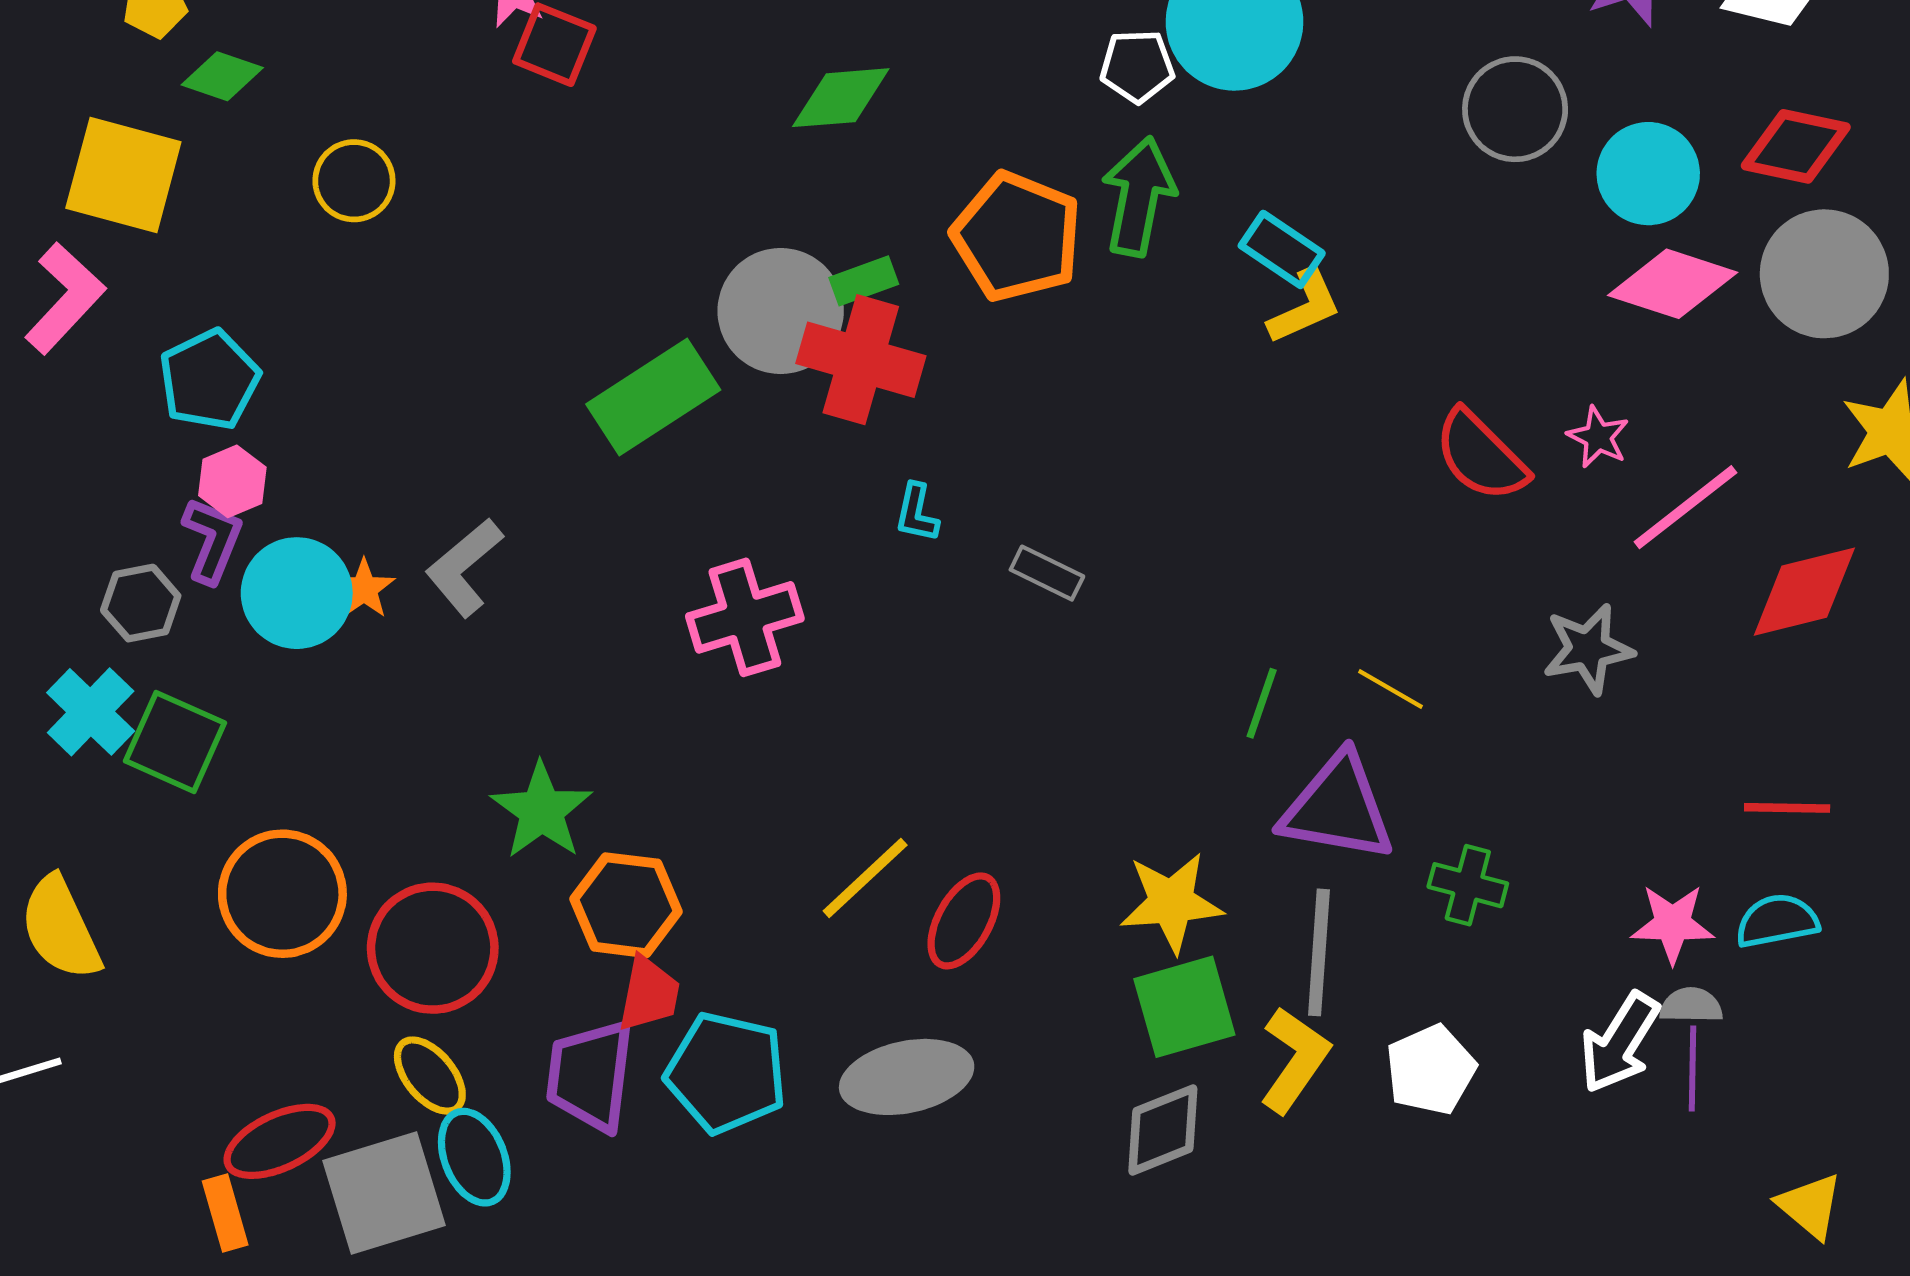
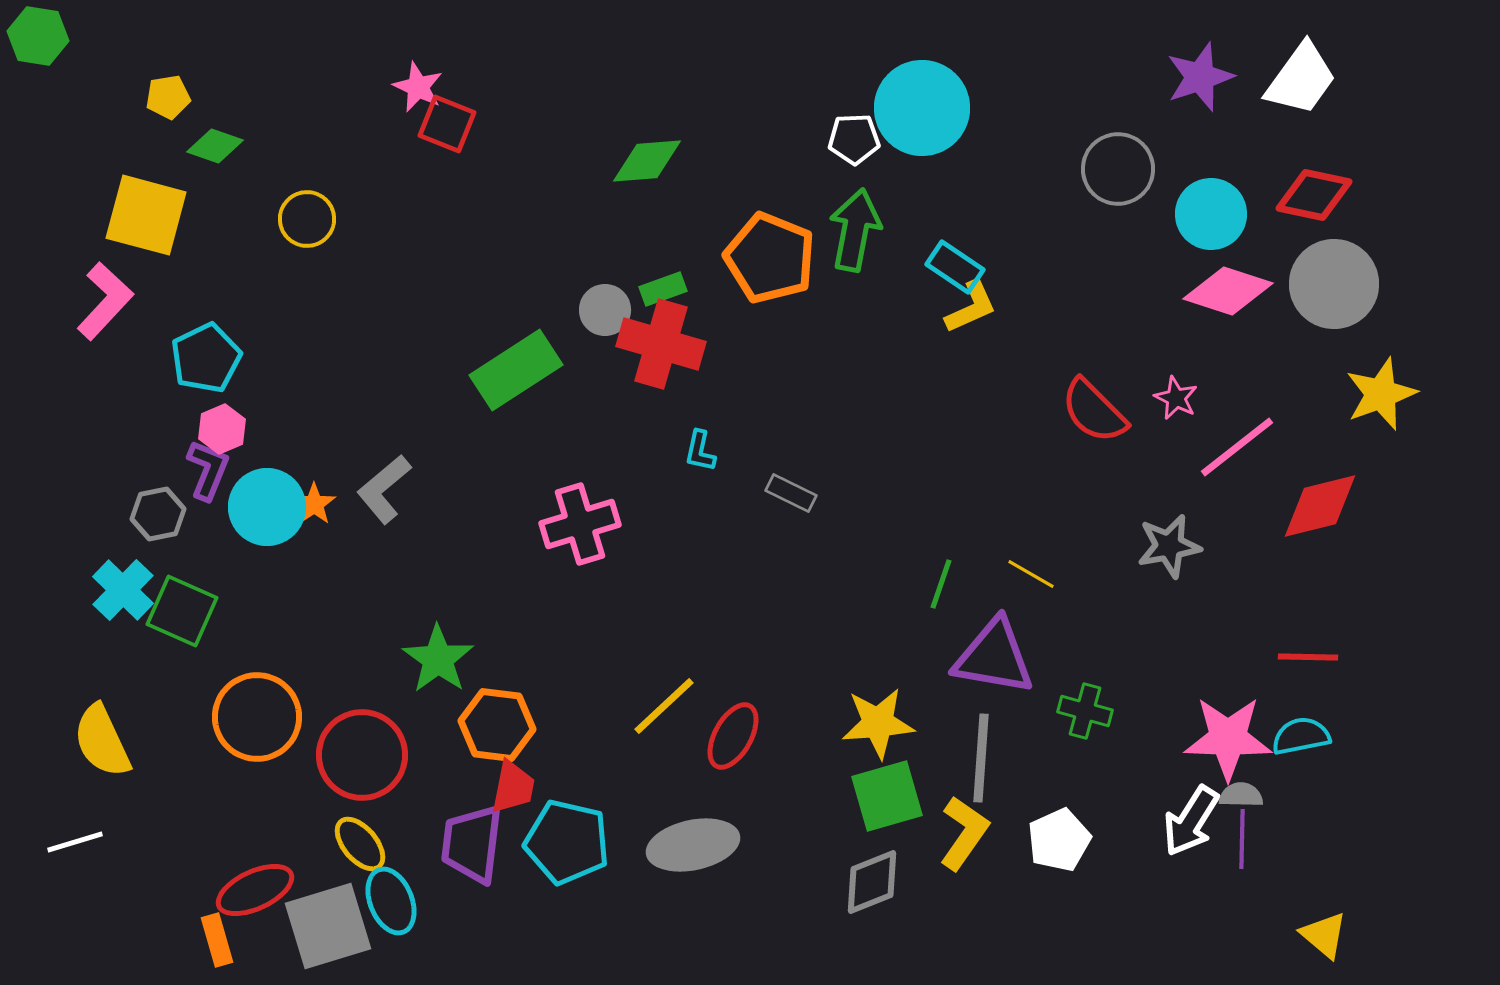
gray circle: (781, 311) -> (605, 310), size x0.6
pink star: (1673, 924) -> (1228, 738), size x1.5

